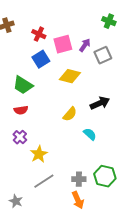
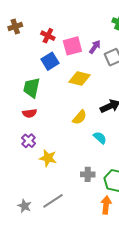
green trapezoid: (23, 85) -> (32, 88), turned 70
yellow star: (39, 154) -> (48, 158), turned -30
gray cross: (79, 179) -> (88, 174), moved
gray line: (44, 181) -> (53, 201), moved
orange arrow: (78, 200) -> (106, 205), moved, turned -150

